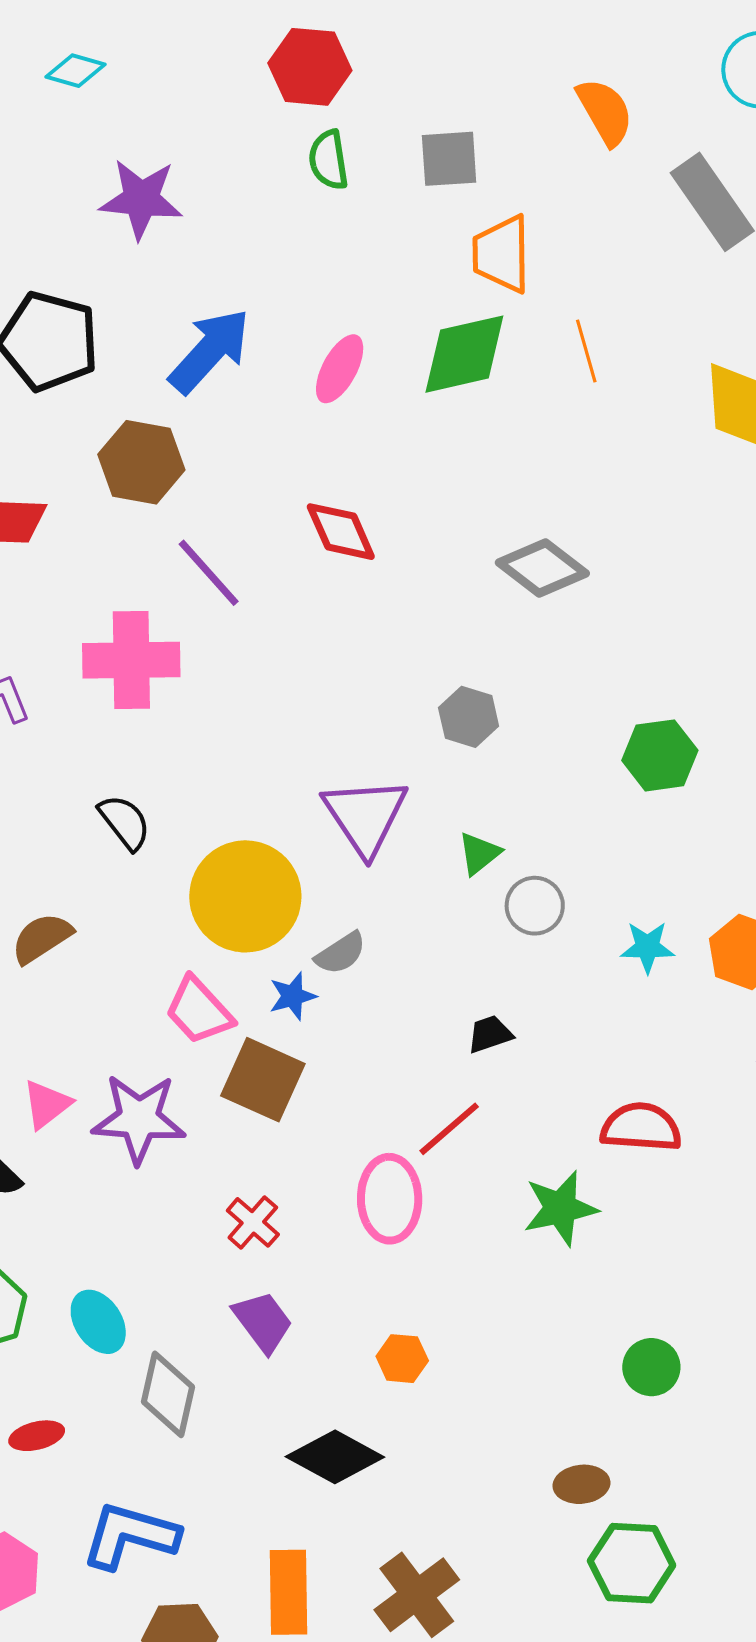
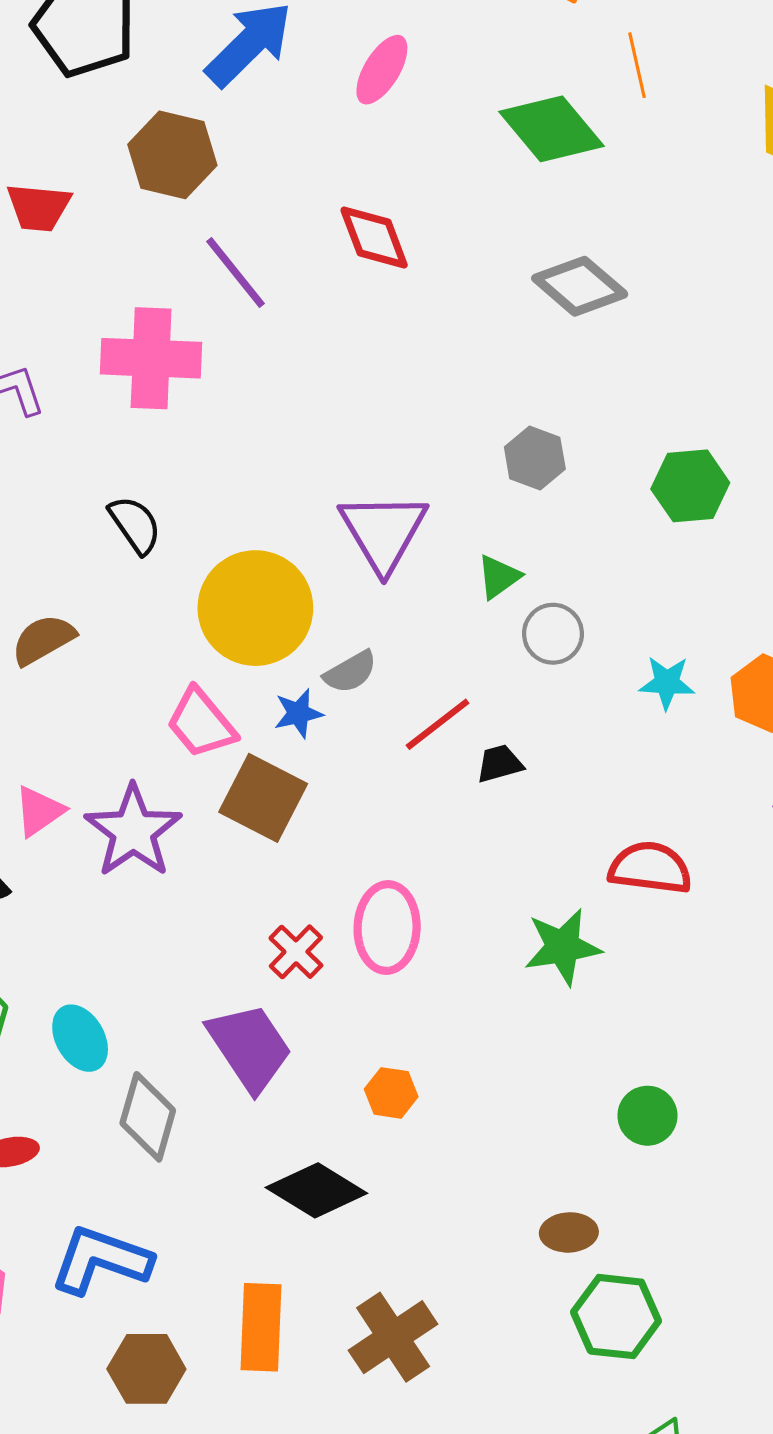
green diamond: (464, 354) -> (552, 129), moved, turned 60
gray hexagon: (469, 717) -> (535, 458), moved
purple star: (139, 1119) -> (133, 831), turned 30
red line: (449, 1129) -> (438, 724), moved
red cross: (253, 1222) -> (296, 952), moved
purple trapezoid: (263, 1322) -> (250, 1047), size x1.4

